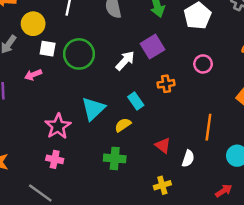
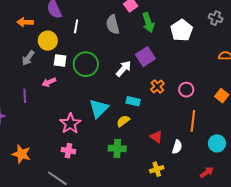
pink circle: (203, 64) -> (186, 90), moved
orange cross: (166, 84) -> (157, 86), turned -32
cyan rectangle: (136, 101) -> (133, 101), turned -40

